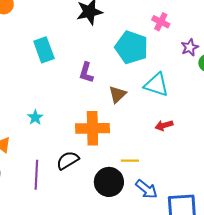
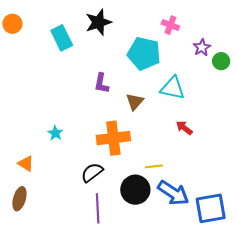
cyan rectangle: (44, 50) -> (62, 38), moved
red arrow: (164, 125) -> (184, 128), turned 60
purple line: (36, 175) -> (98, 208), moved
blue arrow: (146, 189) -> (173, 193), size x1.4

